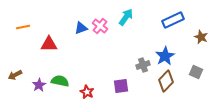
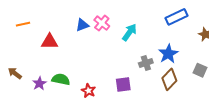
cyan arrow: (126, 17) -> (129, 32), moved
brown arrow: (15, 75) -> (15, 73), turned 64

